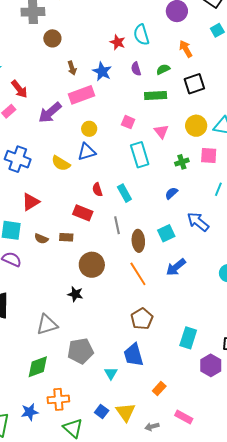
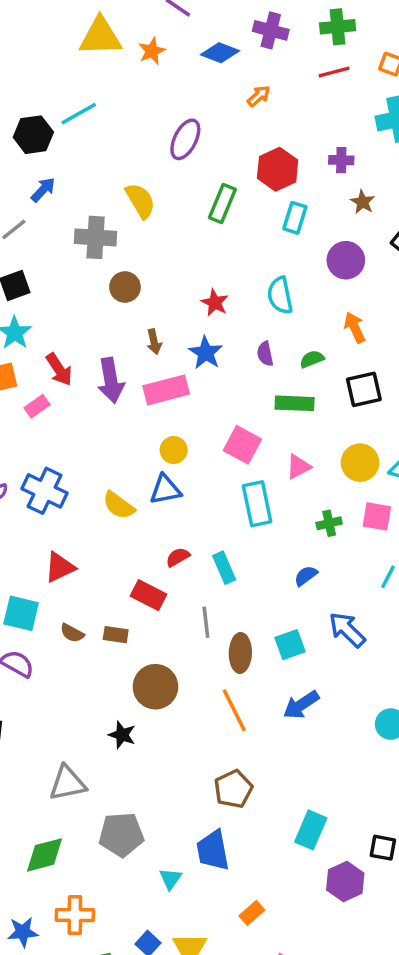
red star: (118, 42) -> (215, 303), moved
purple arrow: (50, 113) -> (111, 380), moved, turned -65
pink square: (128, 122) -> (242, 445), size x1.5
pink triangle: (161, 131) -> (298, 467), turned 35
red semicircle: (97, 190) -> (178, 557), turned 72

